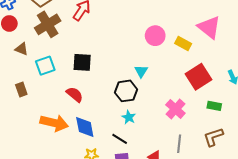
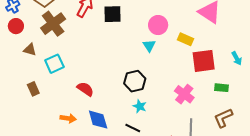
yellow rectangle: (183, 44) -> (186, 39), moved
black square: (82, 62) -> (113, 14), moved
cyan triangle: (141, 71) -> (149, 46), moved
red square: (198, 77) -> (204, 61), turned 30
orange arrow: (54, 123) -> (68, 118), size x0.6

